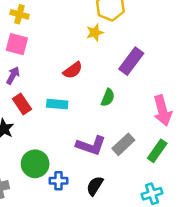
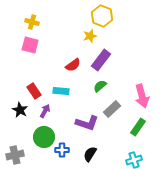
purple rectangle: (131, 61) -> (101, 60), moved
purple arrow: (13, 75) -> (45, 111), moved
green semicircle: (108, 98) -> (100, 86), turned -152
gray rectangle: (123, 144) -> (112, 109), moved

